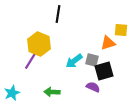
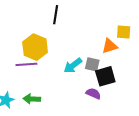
purple line: (31, 60) -> (26, 64), turned 54
green arrow: (52, 92) -> (32, 99), moved

